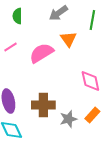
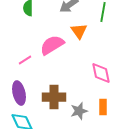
pink line: (10, 47) -> (25, 60), moved
orange rectangle: (92, 115) -> (103, 107), turned -42

